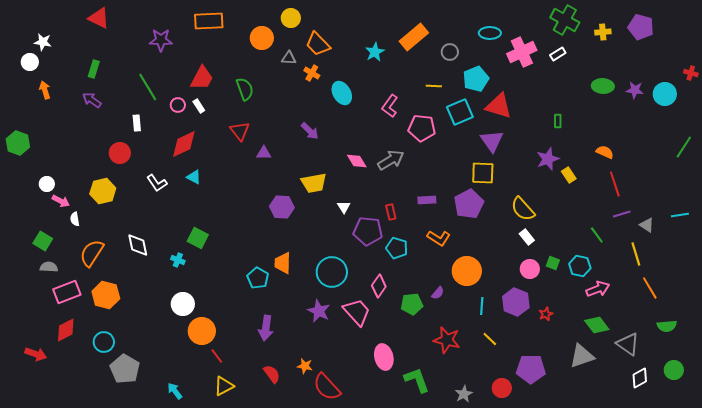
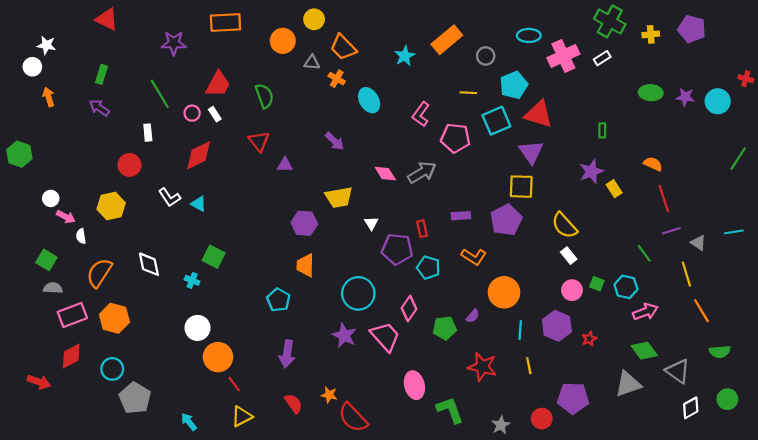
cyan triangle: (194, 177) -> (199, 204), moved
orange trapezoid: (283, 263) -> (305, 265), moved
yellow line: (490, 339) -> (529, 366), turned 35

